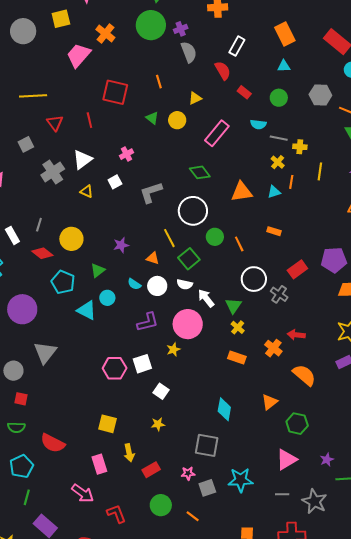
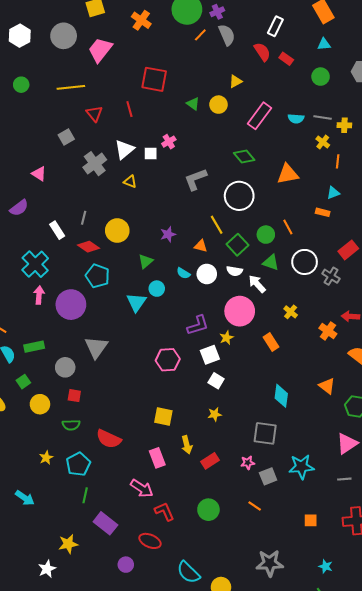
gray circle: (23, 31) -> (64, 36), moved
pink trapezoid: (79, 55) -> (100, 50), moved
orange line: (159, 82) -> (200, 35), moved, turned 64
red rectangle: (244, 92) -> (286, 59), moved
cyan semicircle: (258, 124) -> (296, 119), moved
white square: (115, 182) -> (151, 154), moved, turned 32
cyan triangle: (274, 192) -> (333, 193), moved
green circle: (215, 237) -> (266, 235), moved
cyan pentagon: (63, 282) -> (98, 276), moved
green triangle: (233, 306) -> (271, 262), moved, turned -42
cyan triangle: (87, 310) -> (136, 302), turned 40
purple L-shape: (148, 322) -> (198, 325), moved
orange rectangle: (237, 358) -> (271, 342), moved, turned 42
white square: (142, 364) -> (210, 355), moved
orange triangle: (270, 402) -> (327, 386), turned -42
green circle: (161, 505) -> (208, 510), moved
red L-shape: (116, 514) -> (164, 511), moved

